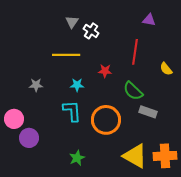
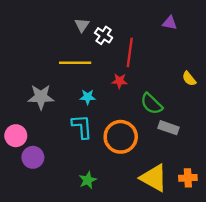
red line: (135, 52) -> (130, 52), moved
gray star: (36, 85) -> (41, 97), size x1.6
orange cross: (165, 156) -> (188, 178), size x0.7

